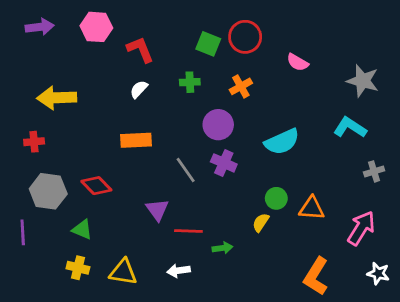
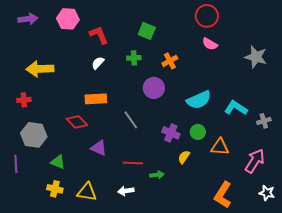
red circle: (245, 37) -> (207, 16), moved
cyan L-shape: (350, 128) -> (236, 108), moved
purple cross: (224, 163) -> (171, 133), moved
red diamond: (96, 186) -> (77, 122), moved
green circle: (276, 198) -> (198, 132), moved
purple triangle: (157, 210) -> (99, 148), moved, turned -30

